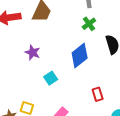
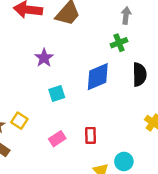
red rectangle: (98, 94) -> (91, 135), moved

